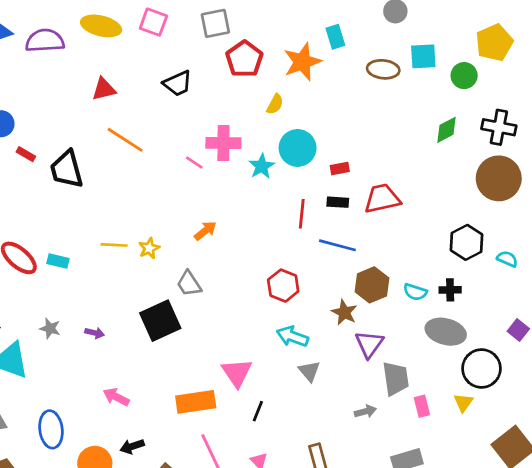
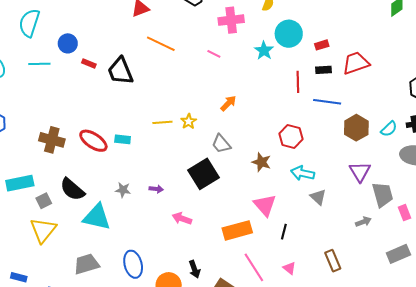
pink cross: (223, 143) -> (231, 20), moved
cyan semicircle: (415, 292) -> (389, 129), turned -54
brown star: (344, 312) -> (261, 162), moved
pink arrow: (116, 397) -> (182, 219), moved
black arrow: (132, 446) -> (195, 269), turned -84

